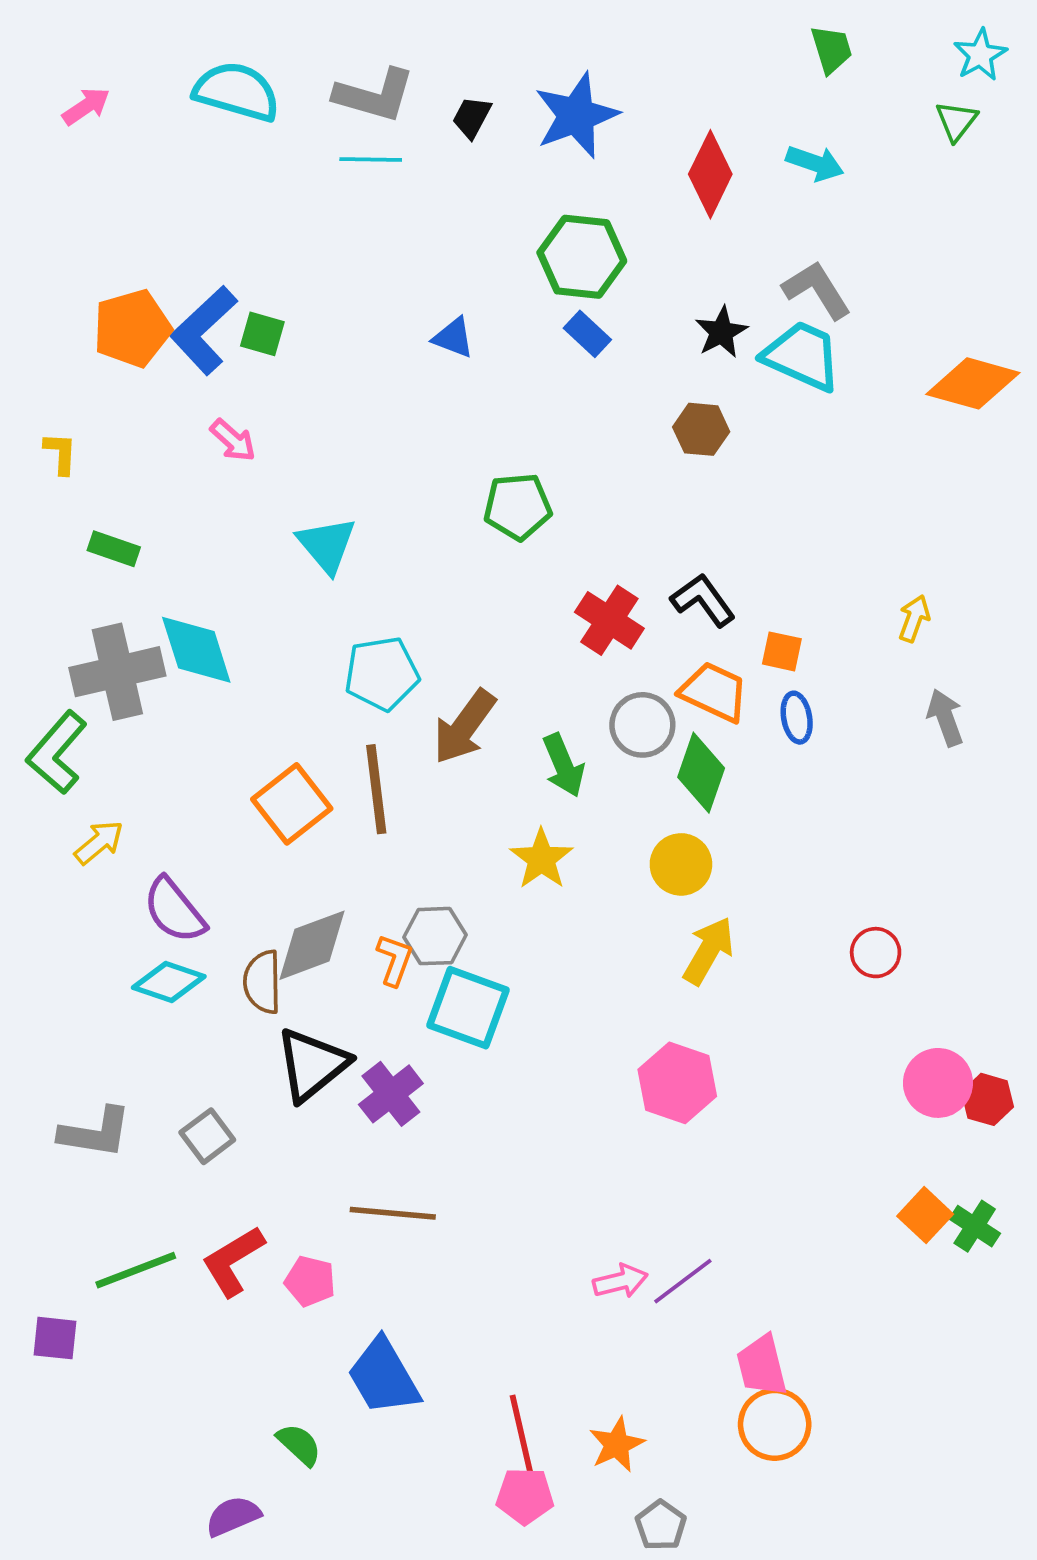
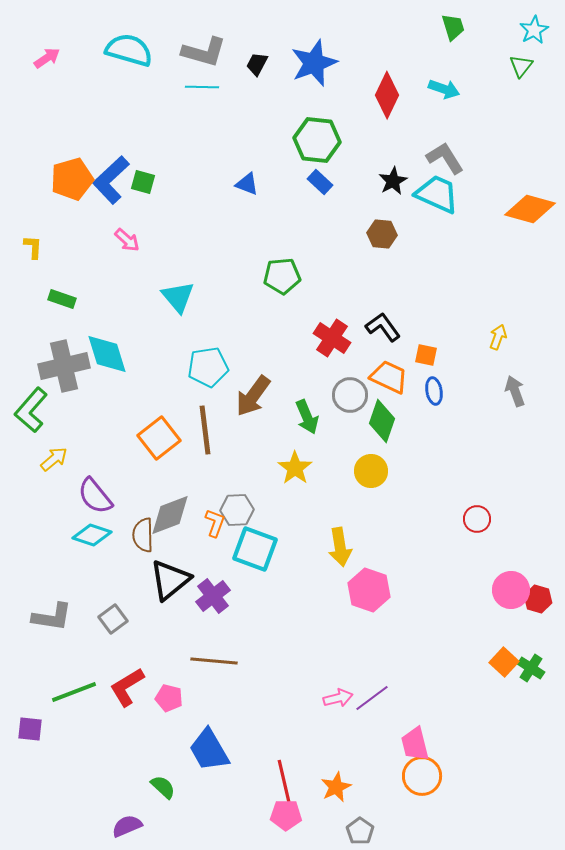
yellow arrow: (709, 951) -> (340, 547), moved, turned 141

